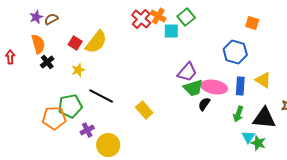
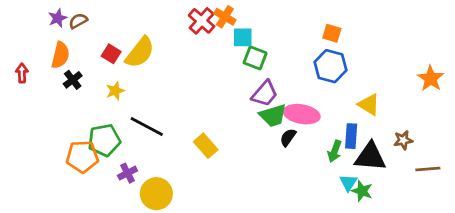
green square: (186, 17) -> (255, 58), moved, turned -30
orange square: (252, 23) -> (332, 33), moved
orange semicircle: (38, 44) -> (60, 55), turned 30
blue rectangle: (240, 86) -> (351, 136), moved

